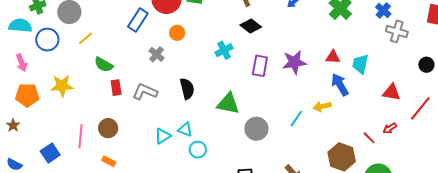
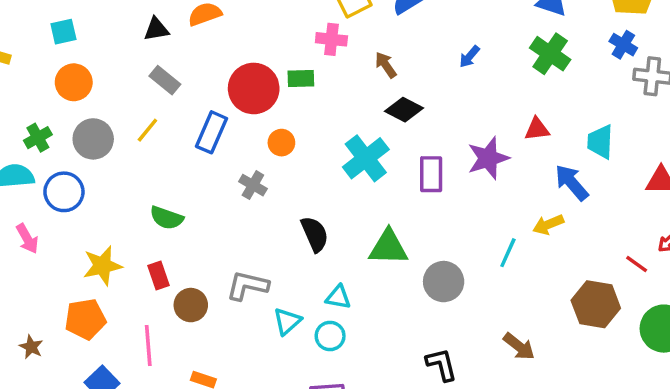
yellow line: (85, 38) -> (147, 130), moved
cyan cross: (224, 50) -> (366, 158), size x1.5
red triangle: (333, 57) -> (537, 129), moved
red rectangle: (116, 88) -> (159, 276), moved
gray L-shape: (145, 92) -> (247, 286), moved
orange pentagon: (27, 95) -> (85, 319), moved
brown circle: (108, 128) -> (191, 305), moved
cyan triangle: (185, 130) -> (338, 297), moved
cyan circle: (198, 150) -> (330, 336), moved

